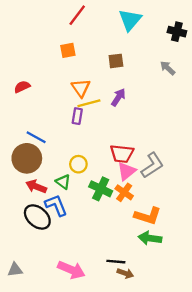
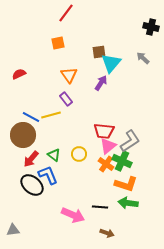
cyan triangle: (130, 20) -> (111, 63), moved
yellow line: (89, 103) -> (51, 115), moved
purple rectangle: (77, 116) -> (66, 99), turned -48
yellow circle: (78, 164) -> (79, 154), moved
red arrow: (36, 186) -> (31, 159), turned -72
green cross: (101, 189) -> (122, 161), moved
black line: (116, 262) -> (100, 207), moved
pink arrow: (71, 270) -> (73, 215), moved

